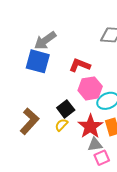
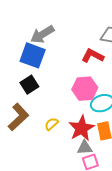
red L-shape: (80, 65) -> (93, 56), moved
black square: (66, 109) -> (29, 85), moved

